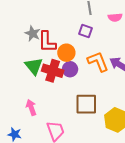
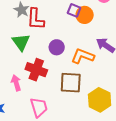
orange circle: (66, 53) -> (85, 15), moved
orange L-shape: (98, 62) -> (83, 56), moved, turned -50
red cross: (53, 71) -> (36, 70), moved

